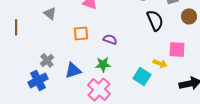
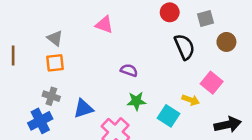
orange square: (81, 33) -> (55, 63), moved
pink square: (177, 49) -> (212, 83), turned 36
gray cross: (47, 60) -> (51, 96), turned -32
green star: (103, 64) -> (136, 101), moved

